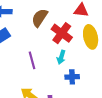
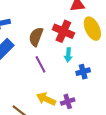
brown semicircle: (40, 18) -> (36, 37), moved

